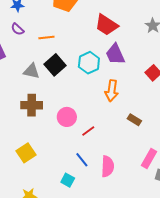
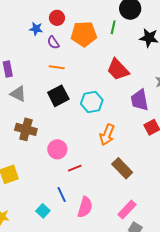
purple semicircle: (18, 29) -> (53, 43), moved
purple trapezoid: (115, 54) -> (140, 100), moved
gray triangle: (31, 71) -> (18, 94), moved
brown rectangle: (134, 120) -> (122, 168), size x1.5

